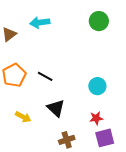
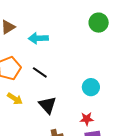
cyan arrow: (40, 22) -> (38, 38), moved
yellow arrow: (23, 117) -> (15, 99), moved

